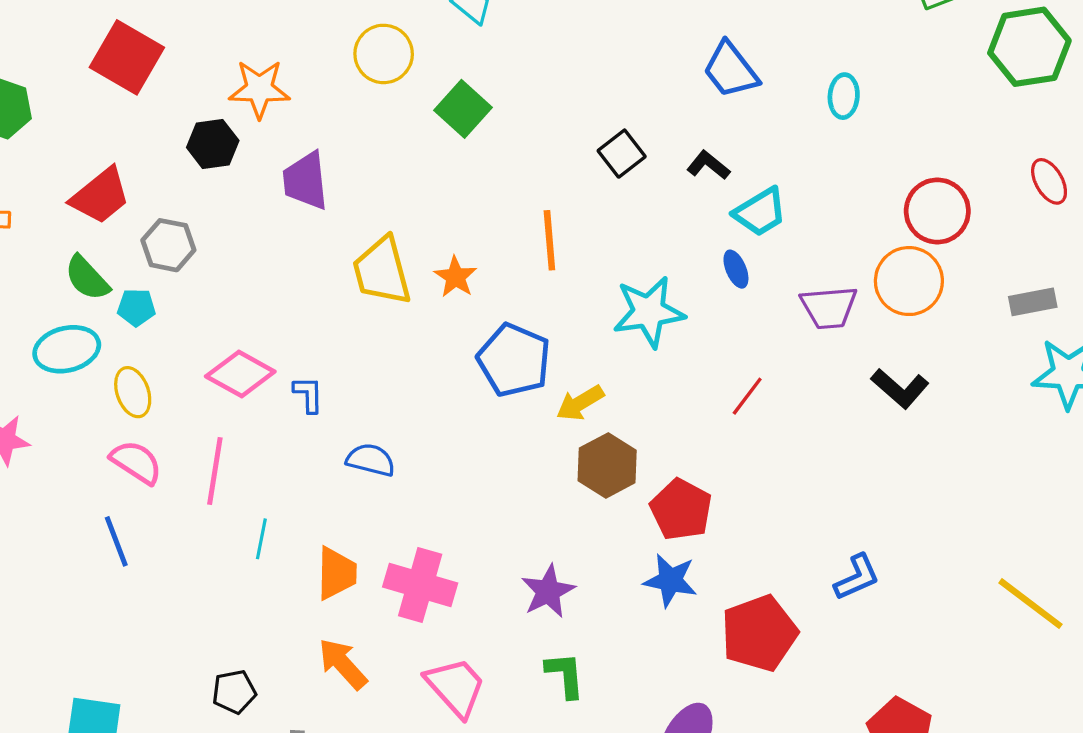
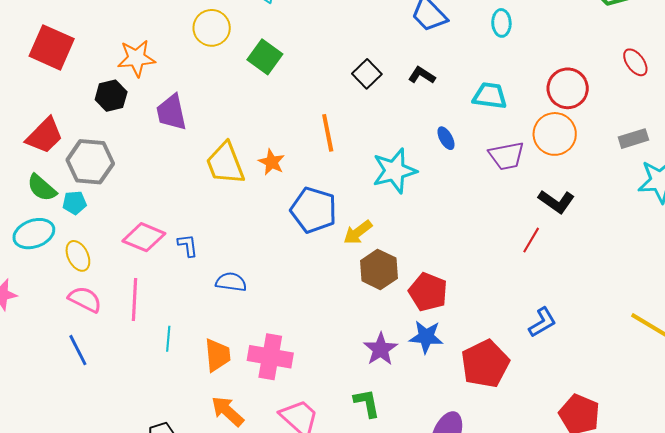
cyan trapezoid: (760, 212) -> (490, 96), moved, turned -135
gray hexagon: (168, 245) -> (90, 162), size x1.4
red line: (747, 396) -> (531, 240), moved
purple star: (548, 591) -> (381, 349), moved

